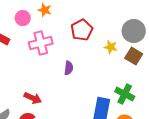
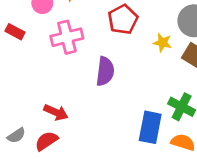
purple semicircle: (69, 68) -> (105, 71), size x1.5

